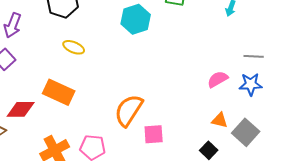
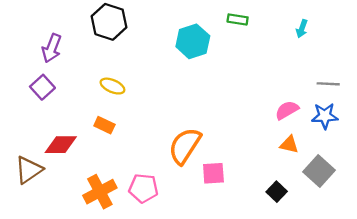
yellow ellipse: (74, 47) -> (112, 86), moved
orange rectangle: (59, 92) -> (104, 125), size x0.6
orange triangle: (220, 120) -> (289, 145), moved

